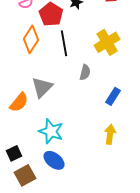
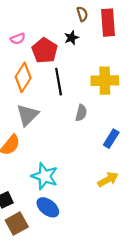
yellow cross: (107, 42) -> (105, 81), turned 30
gray triangle: (42, 87) -> (27, 115), moved
yellow arrow: (110, 134) -> (108, 179), turned 54

